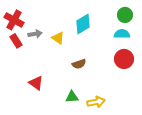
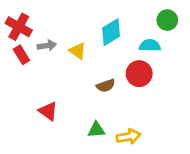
cyan semicircle: (122, 34) -> (150, 45), moved
red circle: (124, 59) -> (139, 74), moved

